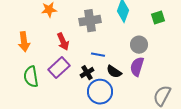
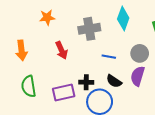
blue line: (98, 55) -> (109, 57), moved
purple rectangle: (59, 68) -> (64, 92), moved, turned 30
black cross: (87, 73) -> (86, 82), turned 32

